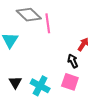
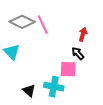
pink square: (70, 82) -> (68, 69), moved

